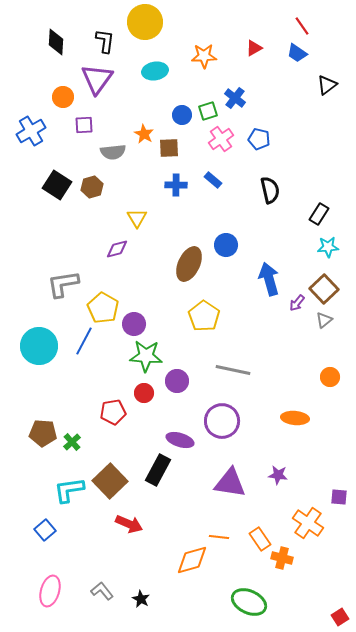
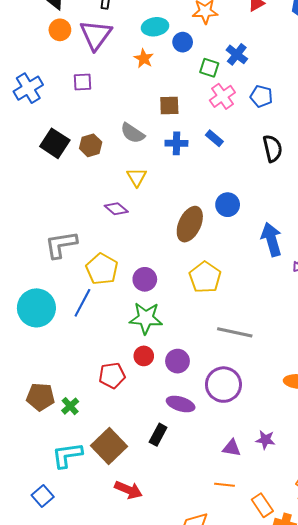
orange circle: (63, 97) -> (60, 30), moved
green square: (208, 111) -> (209, 68), turned 36
blue circle: (182, 115) -> (183, 42), moved
orange star: (144, 134) -> (144, 58), moved
gray semicircle: (113, 152) -> (133, 133), moved, turned 40
purple diamond: (117, 249) -> (116, 209), turned 55
purple circle: (134, 324) -> (145, 279), moved
purple circle: (177, 381) -> (177, 361), moved
black rectangle: (158, 470) -> (158, 435), size x0.7
purple star: (278, 475) -> (265, 440), moved
purple triangle: (230, 483) -> (232, 448), size x0.6
orange line: (219, 537) -> (225, 485), moved

